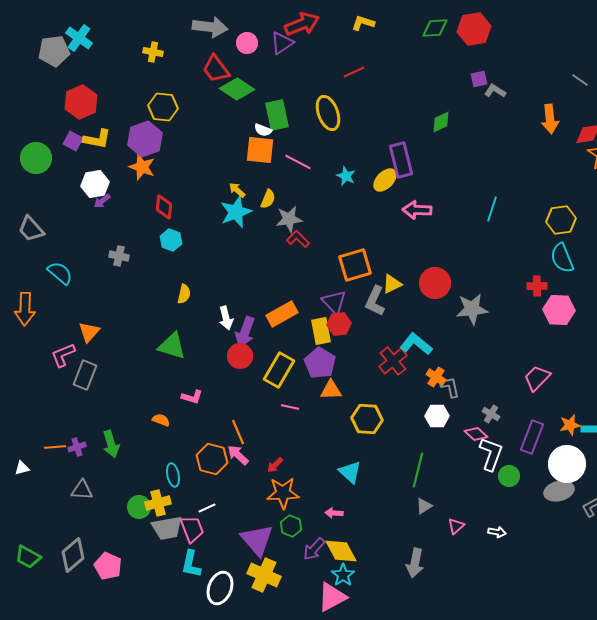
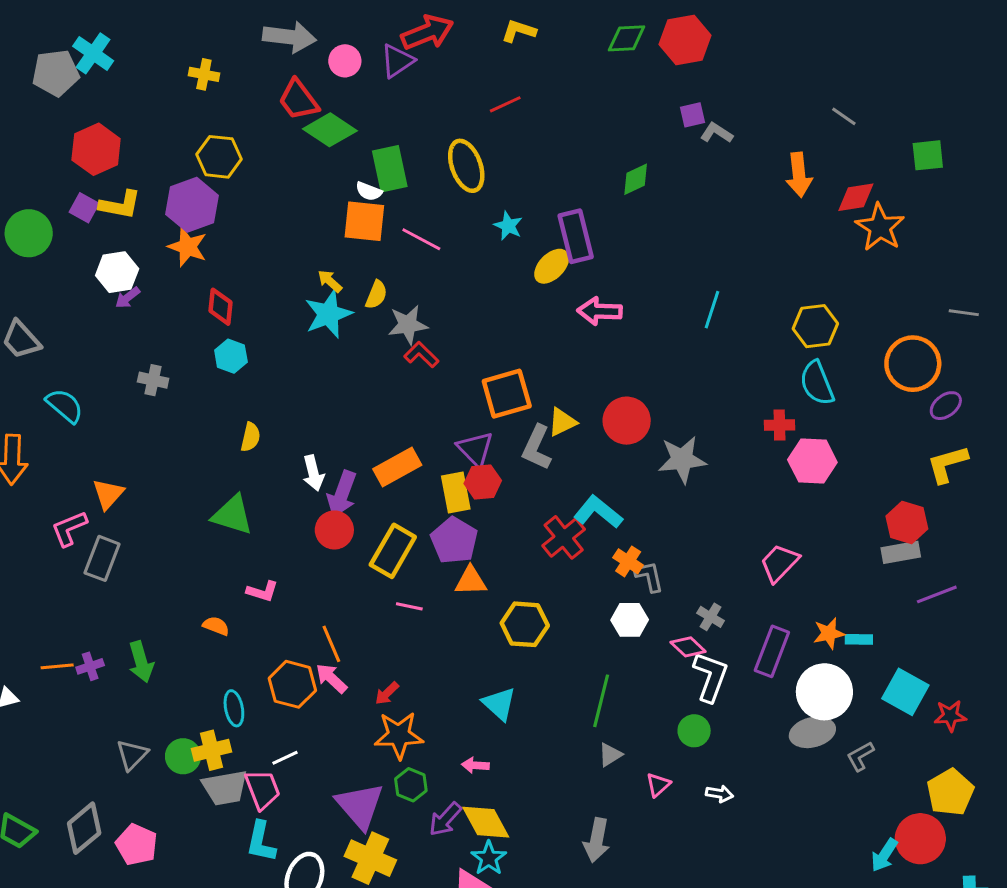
cyan star: (346, 176) -> (508, 226), moved
green circle: (509, 476) -> (694, 731), moved
gray triangle: (82, 490) -> (132, 755), moved, turned -50

